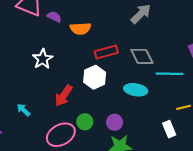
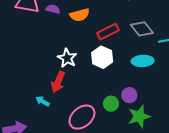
white star: (43, 59) -> (67, 58), moved
red arrow: (64, 96) -> (58, 82), moved
green circle: (85, 122) -> (111, 104), moved

